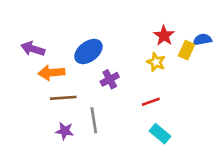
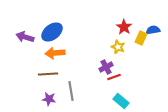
blue ellipse: (88, 51) -> (52, 32), moved
orange arrow: (51, 73) -> (55, 53), moved
purple cross: (110, 79) -> (106, 67), moved

